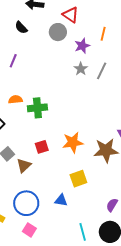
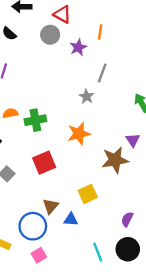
gray star: (81, 69) -> (86, 96), moved
orange star: (73, 142) -> (79, 134), moved
red square: (42, 147) -> (44, 163), size x1.5
brown triangle: (24, 165) -> (51, 206), moved
pink square: (29, 230) -> (39, 255), turned 32

